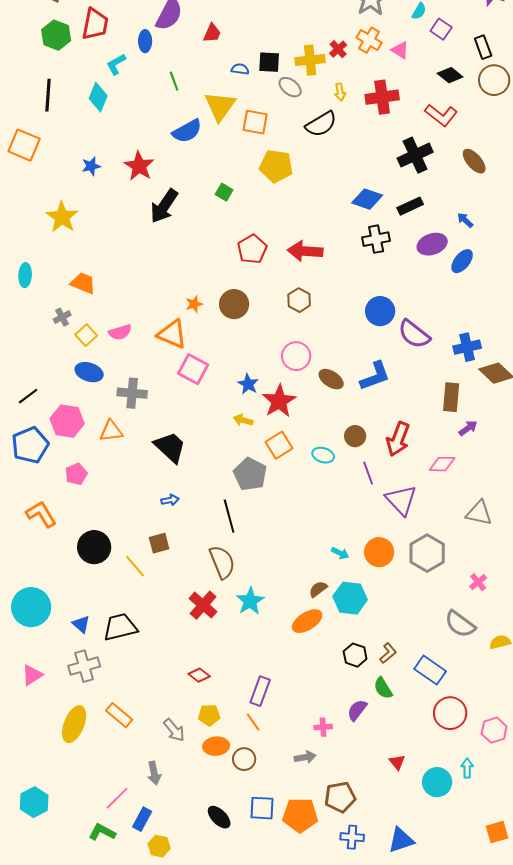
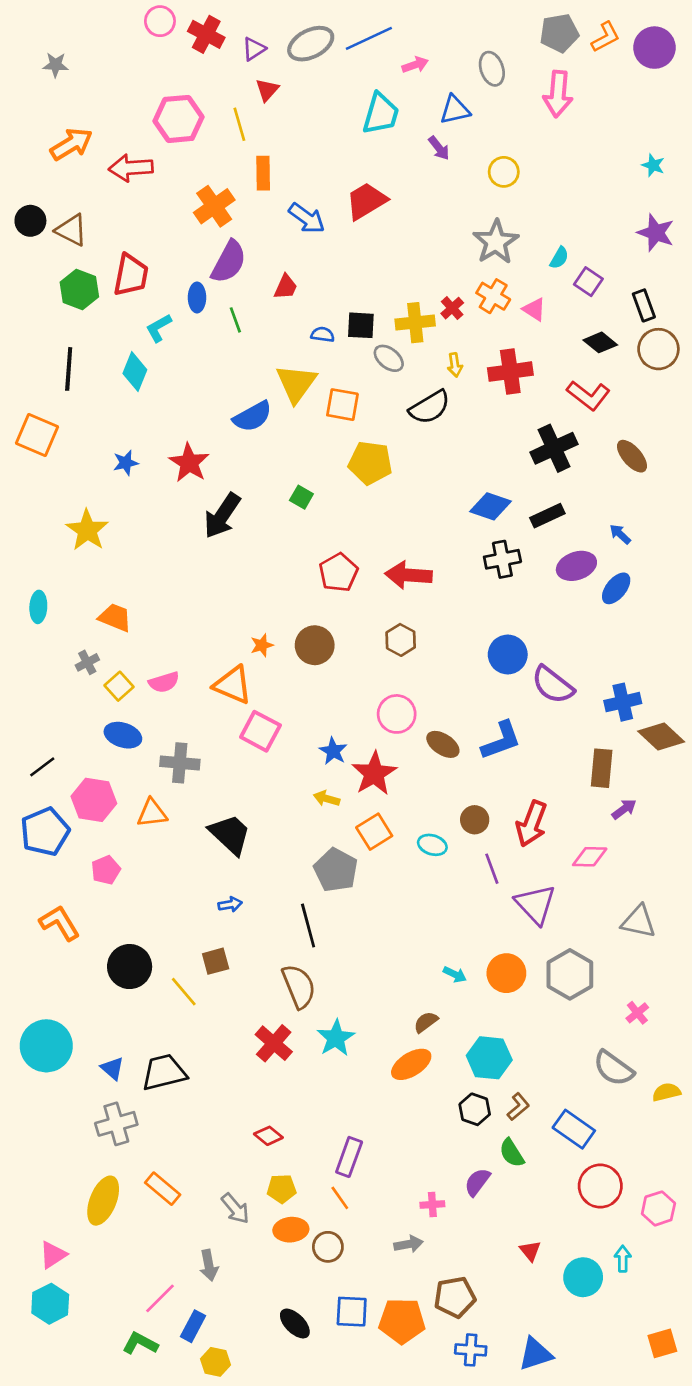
green line: (174, 81) -> (235, 320), moved
cyan hexagon: (350, 598) -> (489, 1058), moved
pink triangle: (32, 675) -> (53, 1255), moved

